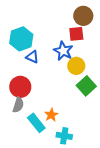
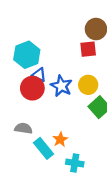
blue star: (63, 51) -> (61, 86), moved
red circle: (20, 87) -> (32, 88), moved
gray semicircle: (18, 105) -> (23, 128), turned -98

